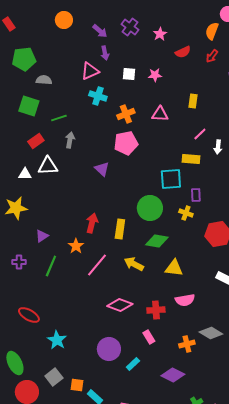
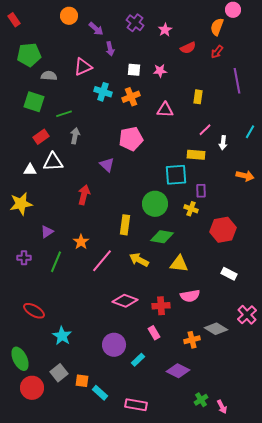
purple arrow: (100, 31) -> (96, 29), moved
pink triangle: (90, 71) -> (83, 67), moved
orange cross: (126, 114) -> (131, 97), moved
red arrow: (92, 223) -> (84, 195), moved

